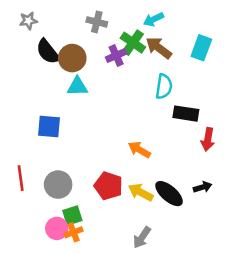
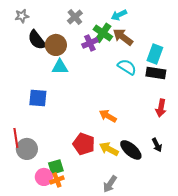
gray cross: (97, 22) -> (75, 17), turned 35
cyan rectangle: (201, 48) -> (155, 54), moved
cyan semicircle: (164, 86) -> (127, 67), turned -66
black rectangle: (186, 114) -> (156, 73), moved
gray circle: (58, 185) -> (27, 149), moved
black arrow: (203, 187) -> (157, 145), turned 80

